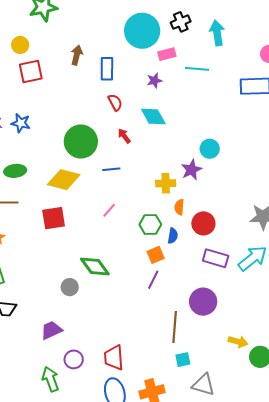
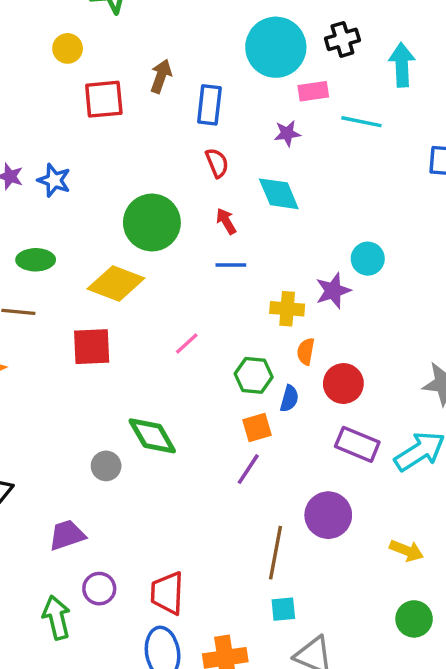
red square: (31, 72) -> (104, 99), moved
blue line: (111, 169) -> (231, 265), moved
yellow arrow: (238, 342) -> (407, 551), moved

